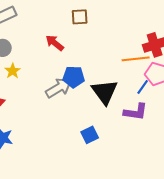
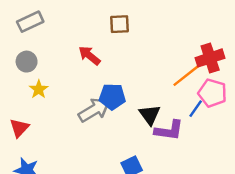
orange line: (136, 59) -> (187, 75), turned -32
black triangle: (105, 92) -> (150, 115), size x0.7
purple L-shape: (136, 112) -> (169, 130), moved

